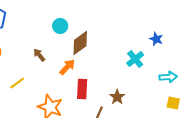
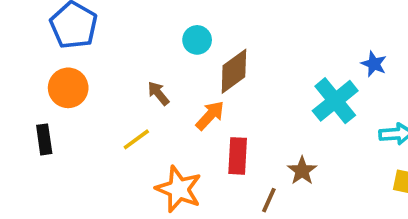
cyan cross: (135, 59) -> (335, 101), size x1.4
yellow line: (17, 83) -> (136, 139), moved

